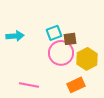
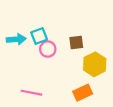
cyan square: (54, 33) -> (39, 36), moved
pink circle: (61, 53) -> (48, 49), moved, size x0.6

